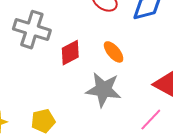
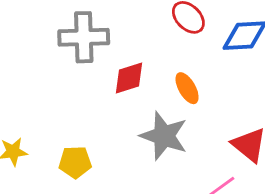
gray cross: (32, 30) -> (84, 37), turned -30

